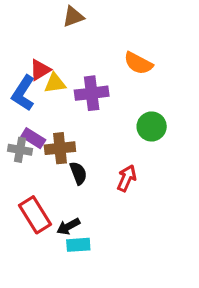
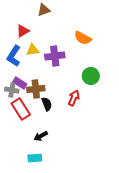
red triangle: (40, 70) -> (23, 31), moved
red arrow: (127, 178) -> (74, 98), moved
red rectangle: (35, 215) -> (21, 109), moved
cyan rectangle: (78, 245) -> (35, 158), moved

